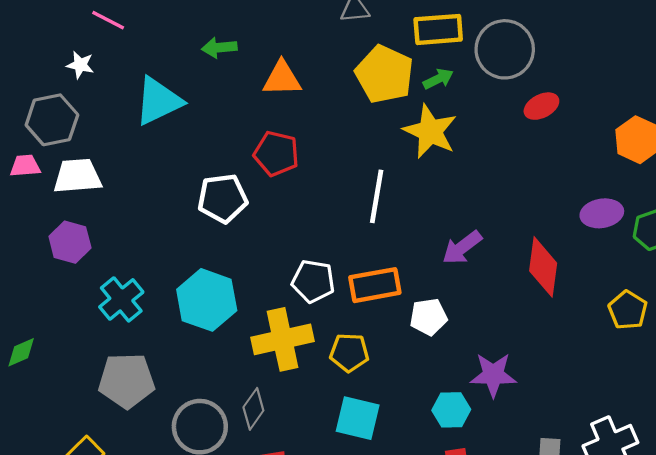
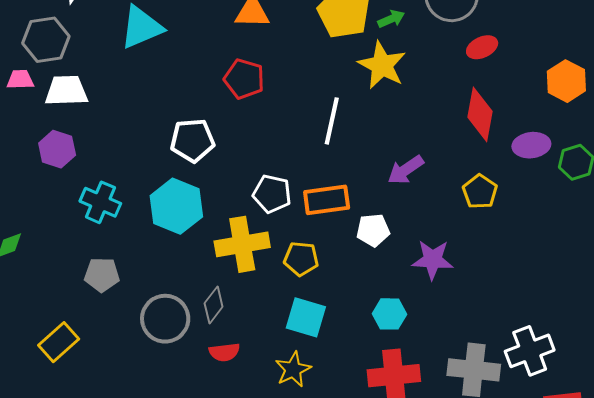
white pentagon: (223, 198) -> (192, 140), moved
red diamond: (543, 267) -> (480, 114), moved
cyan cross: (121, 299) -> (100, 202), turned -30
yellow pentagon: (628, 310) -> (480, 192), moved
purple star: (493, 375) -> (433, 260), moved
gray pentagon: (127, 381) -> (102, 275), size x0.7

